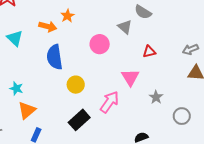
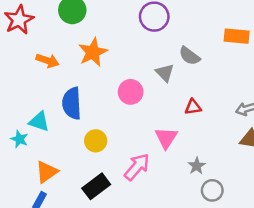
orange star: (67, 16) -> (93, 52), size x1.6
orange arrow: (48, 26) -> (47, 61), moved
cyan triangle: (15, 38) -> (39, 121), moved, turned -30
orange triangle: (27, 110) -> (47, 172), moved
gray circle: (182, 116) -> (212, 190), moved

